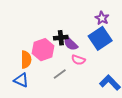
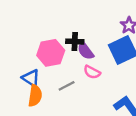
orange semicircle: (26, 60) -> (35, 96), moved
blue triangle: (21, 80) -> (31, 78), moved

